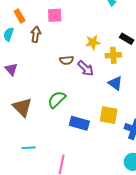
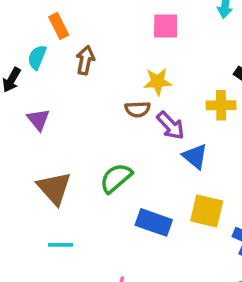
pink square: (55, 15) -> (166, 26), moved
yellow star: (93, 42) -> (158, 82), moved
blue triangle: (115, 83) -> (195, 156), moved
cyan line: (29, 148) -> (60, 245), moved

